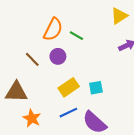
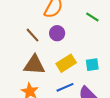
green line: (76, 36) -> (92, 17), moved
brown triangle: (16, 92) -> (34, 65), moved

